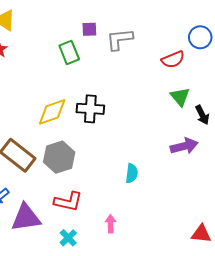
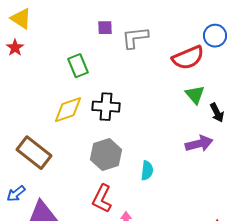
green rectangle: (69, 52) -> (78, 66), moved
red semicircle: (173, 59) -> (188, 58), size x1.4
gray hexagon: (59, 157) -> (106, 155), moved
red L-shape: (68, 202) -> (102, 199), moved, turned 104

